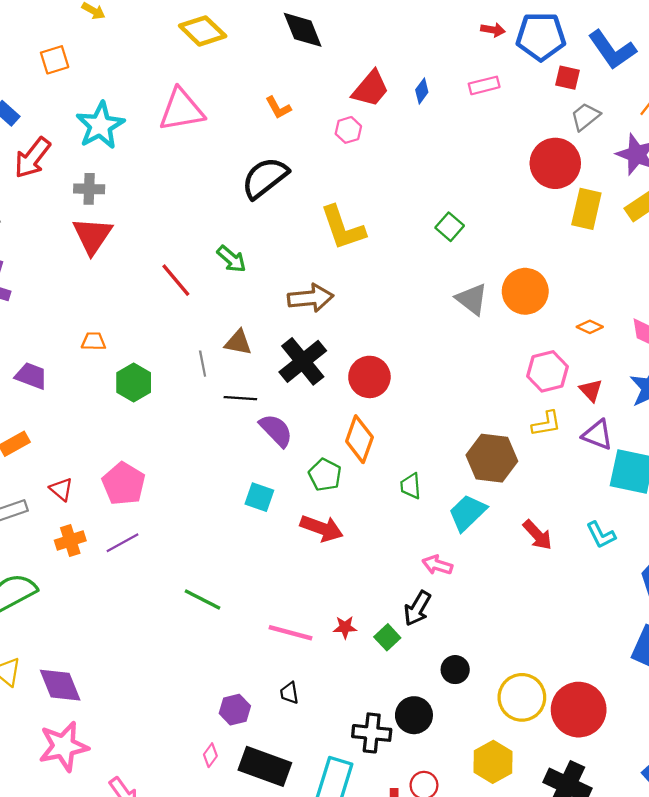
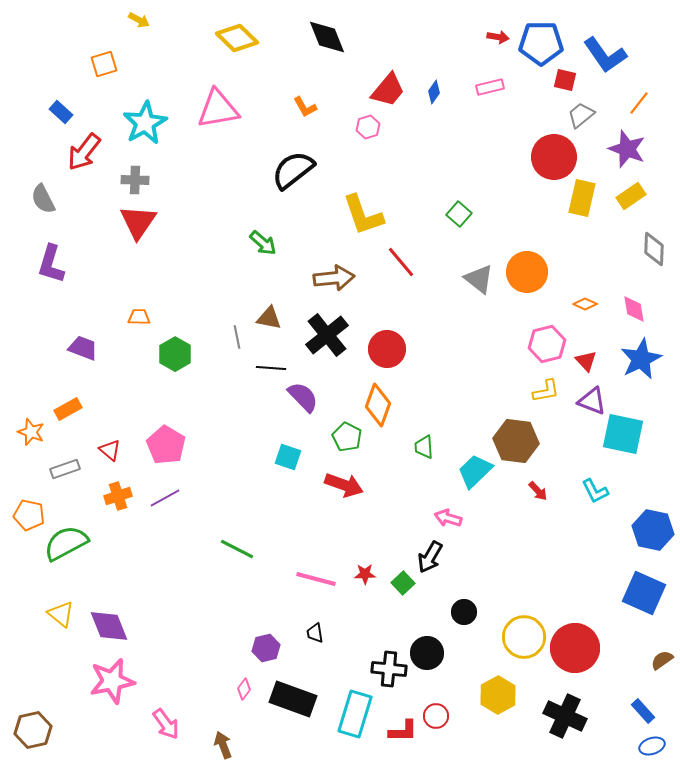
red line: (176, 280) -> (401, 262), moved
brown hexagon: (492, 458) -> (516, 441), moved
red arrow: (537, 535) -> (538, 491), size x0.7

